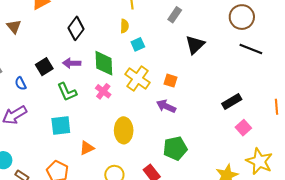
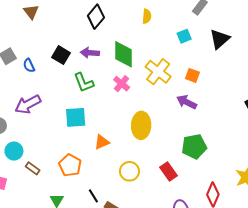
cyan square: (138, 44) -> (184, 36), moved
black square: (44, 67) -> (61, 55), turned -30
blue semicircle: (21, 83) -> (29, 65), moved

